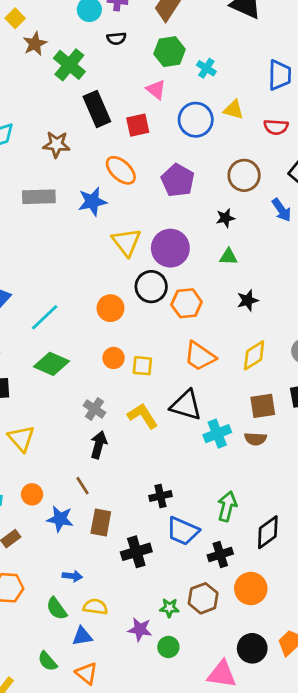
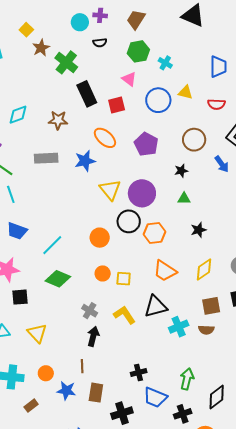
black triangle: (186, 405) -> (156, 307), turned -30
brown line: (83, 486) -> (82, 366), turned 32

